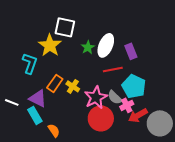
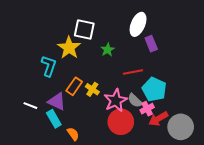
white ellipse: (106, 45) -> (138, 24), moved
purple rectangle: (131, 51) -> (151, 44), moved

